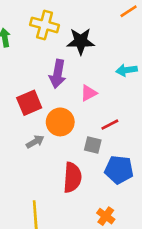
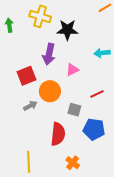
red line: (110, 125) -> (97, 94), moved
orange cross: (106, 216) -> (73, 163), moved

